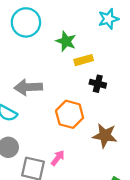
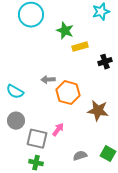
black cross: (98, 84) -> (105, 62), moved, turned -32
gray arrow: (28, 87) -> (48, 80), moved, size x0.6

